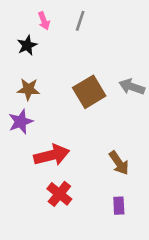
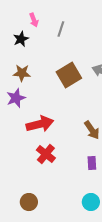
gray line: (80, 21) -> (61, 29), moved

